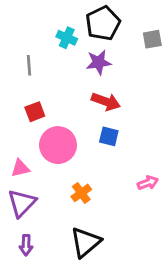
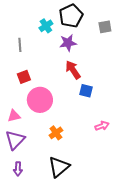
cyan cross: (67, 38) -> (46, 26), turned 32
red arrow: (106, 102) -> (73, 70), turned -144
blue square: (109, 136) -> (86, 91), moved

